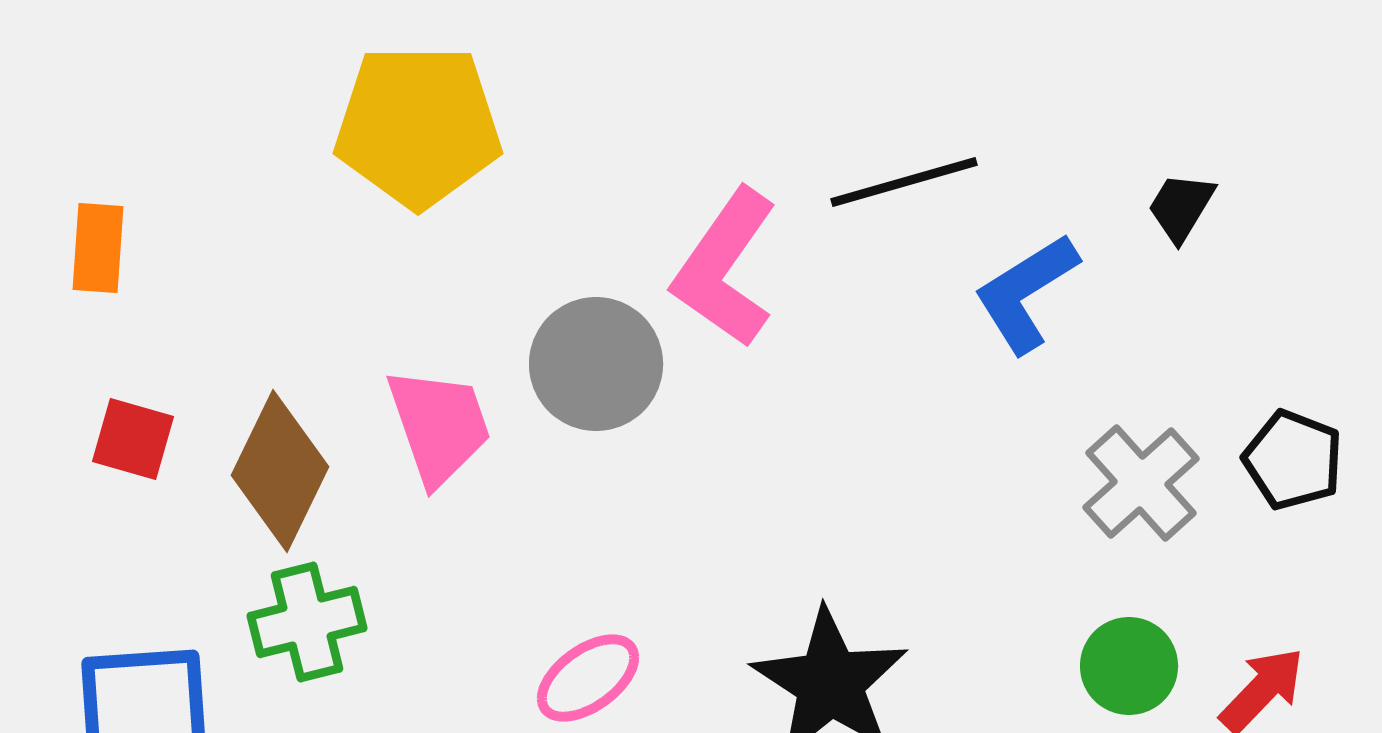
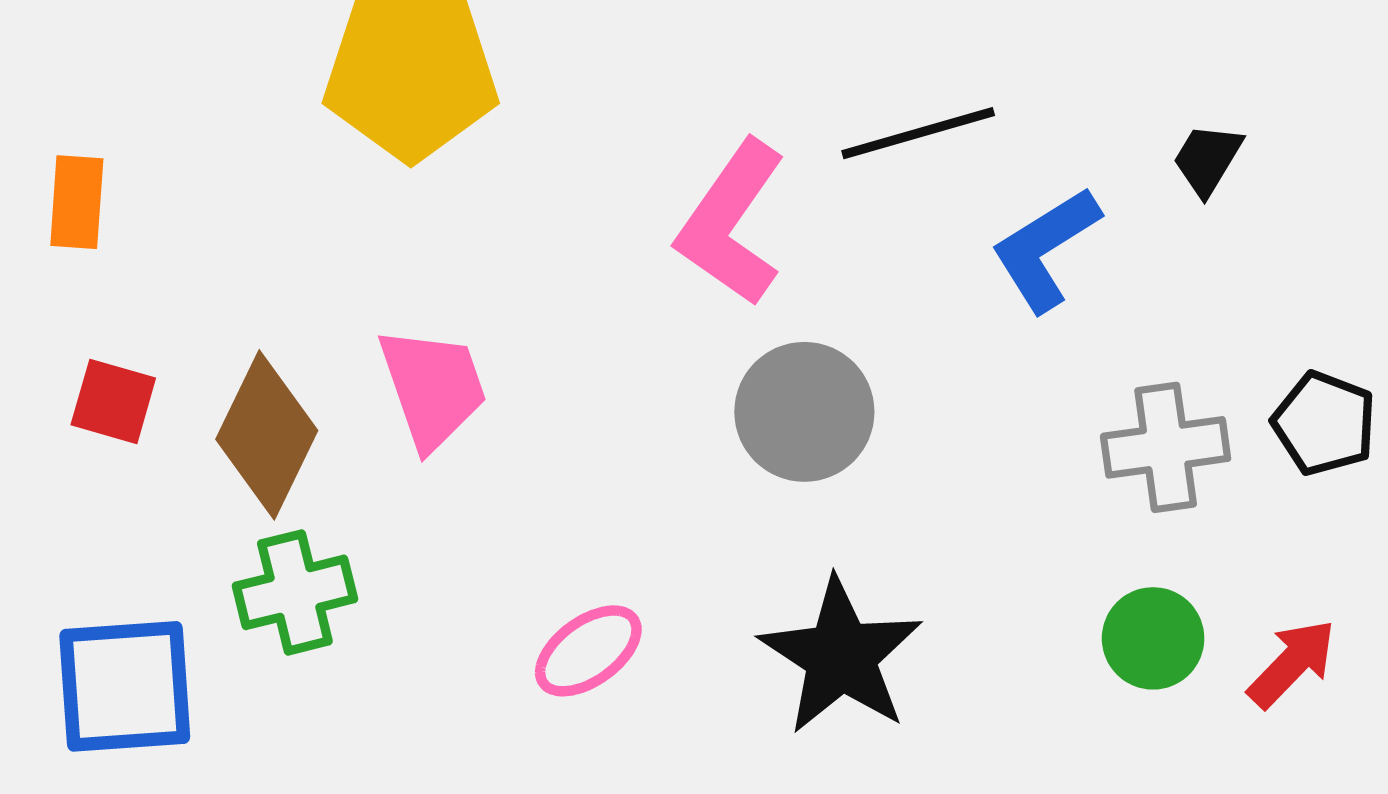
gray circle: (596, 364) -> (804, 412), moved
gray cross: (1141, 483) -> (1166, 447), turned 34

